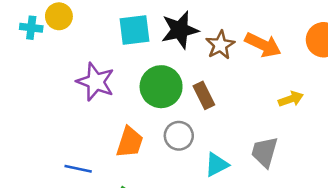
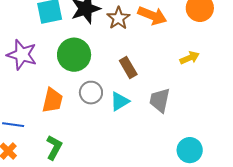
brown rectangle: (204, 95) -> (128, 68), moved
yellow arrow: (291, 99) -> (190, 58), moved
cyan triangle: (217, 165) -> (120, 101), moved

